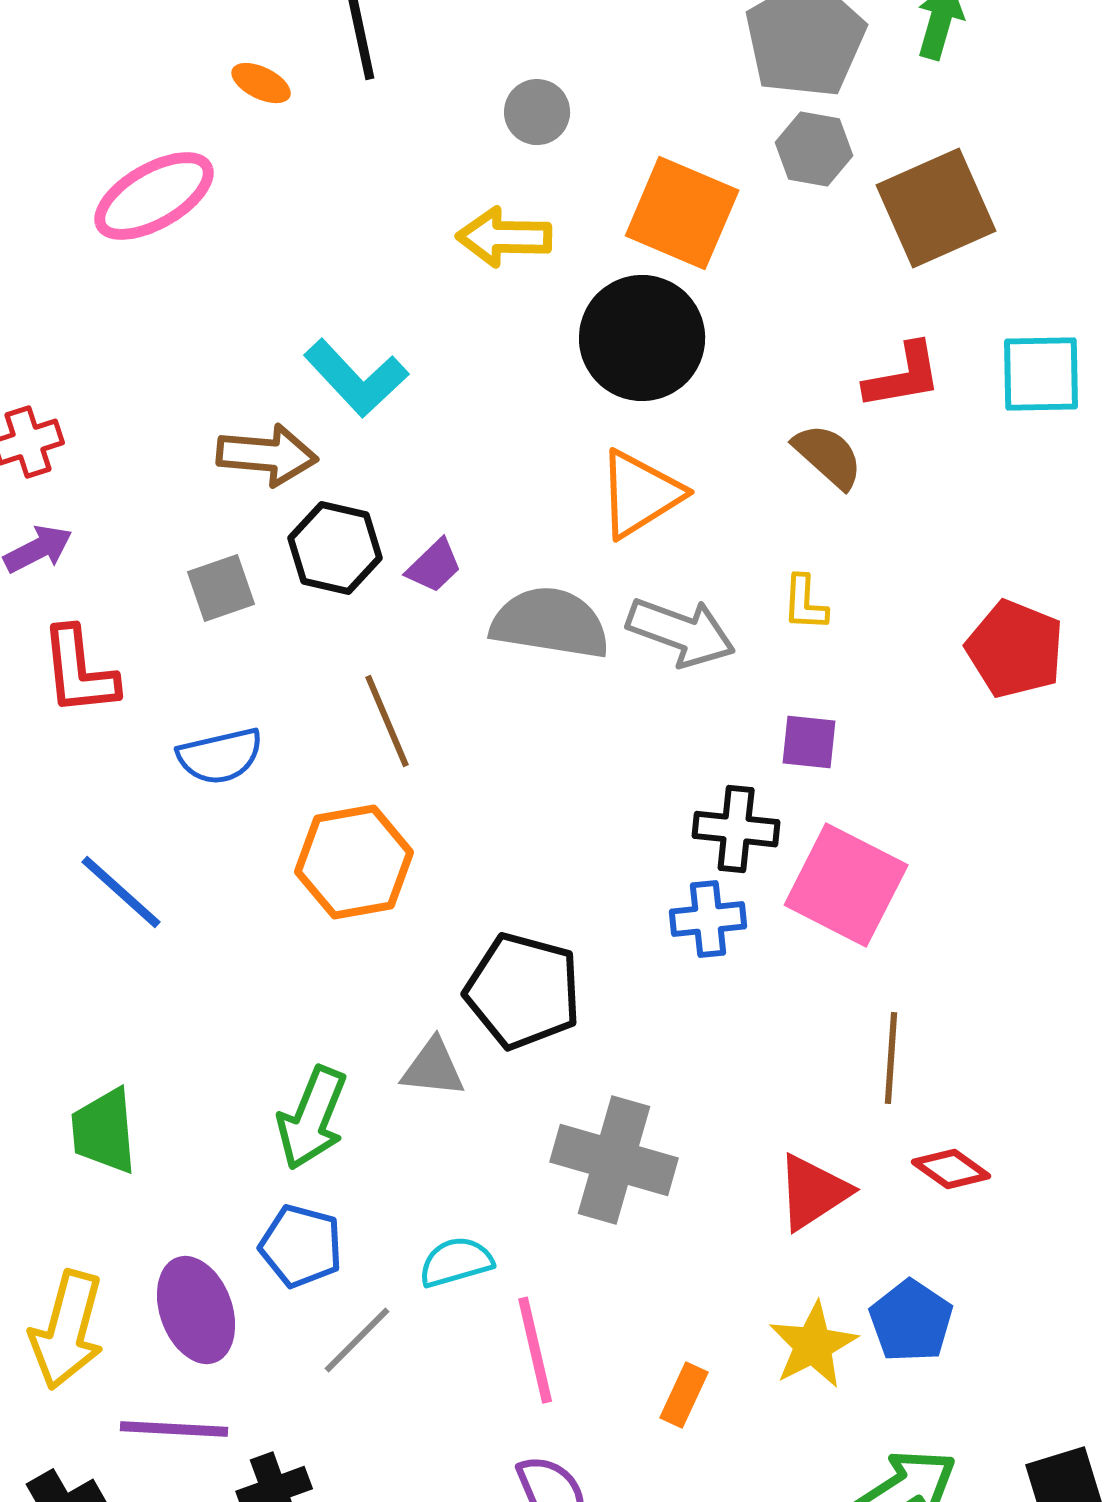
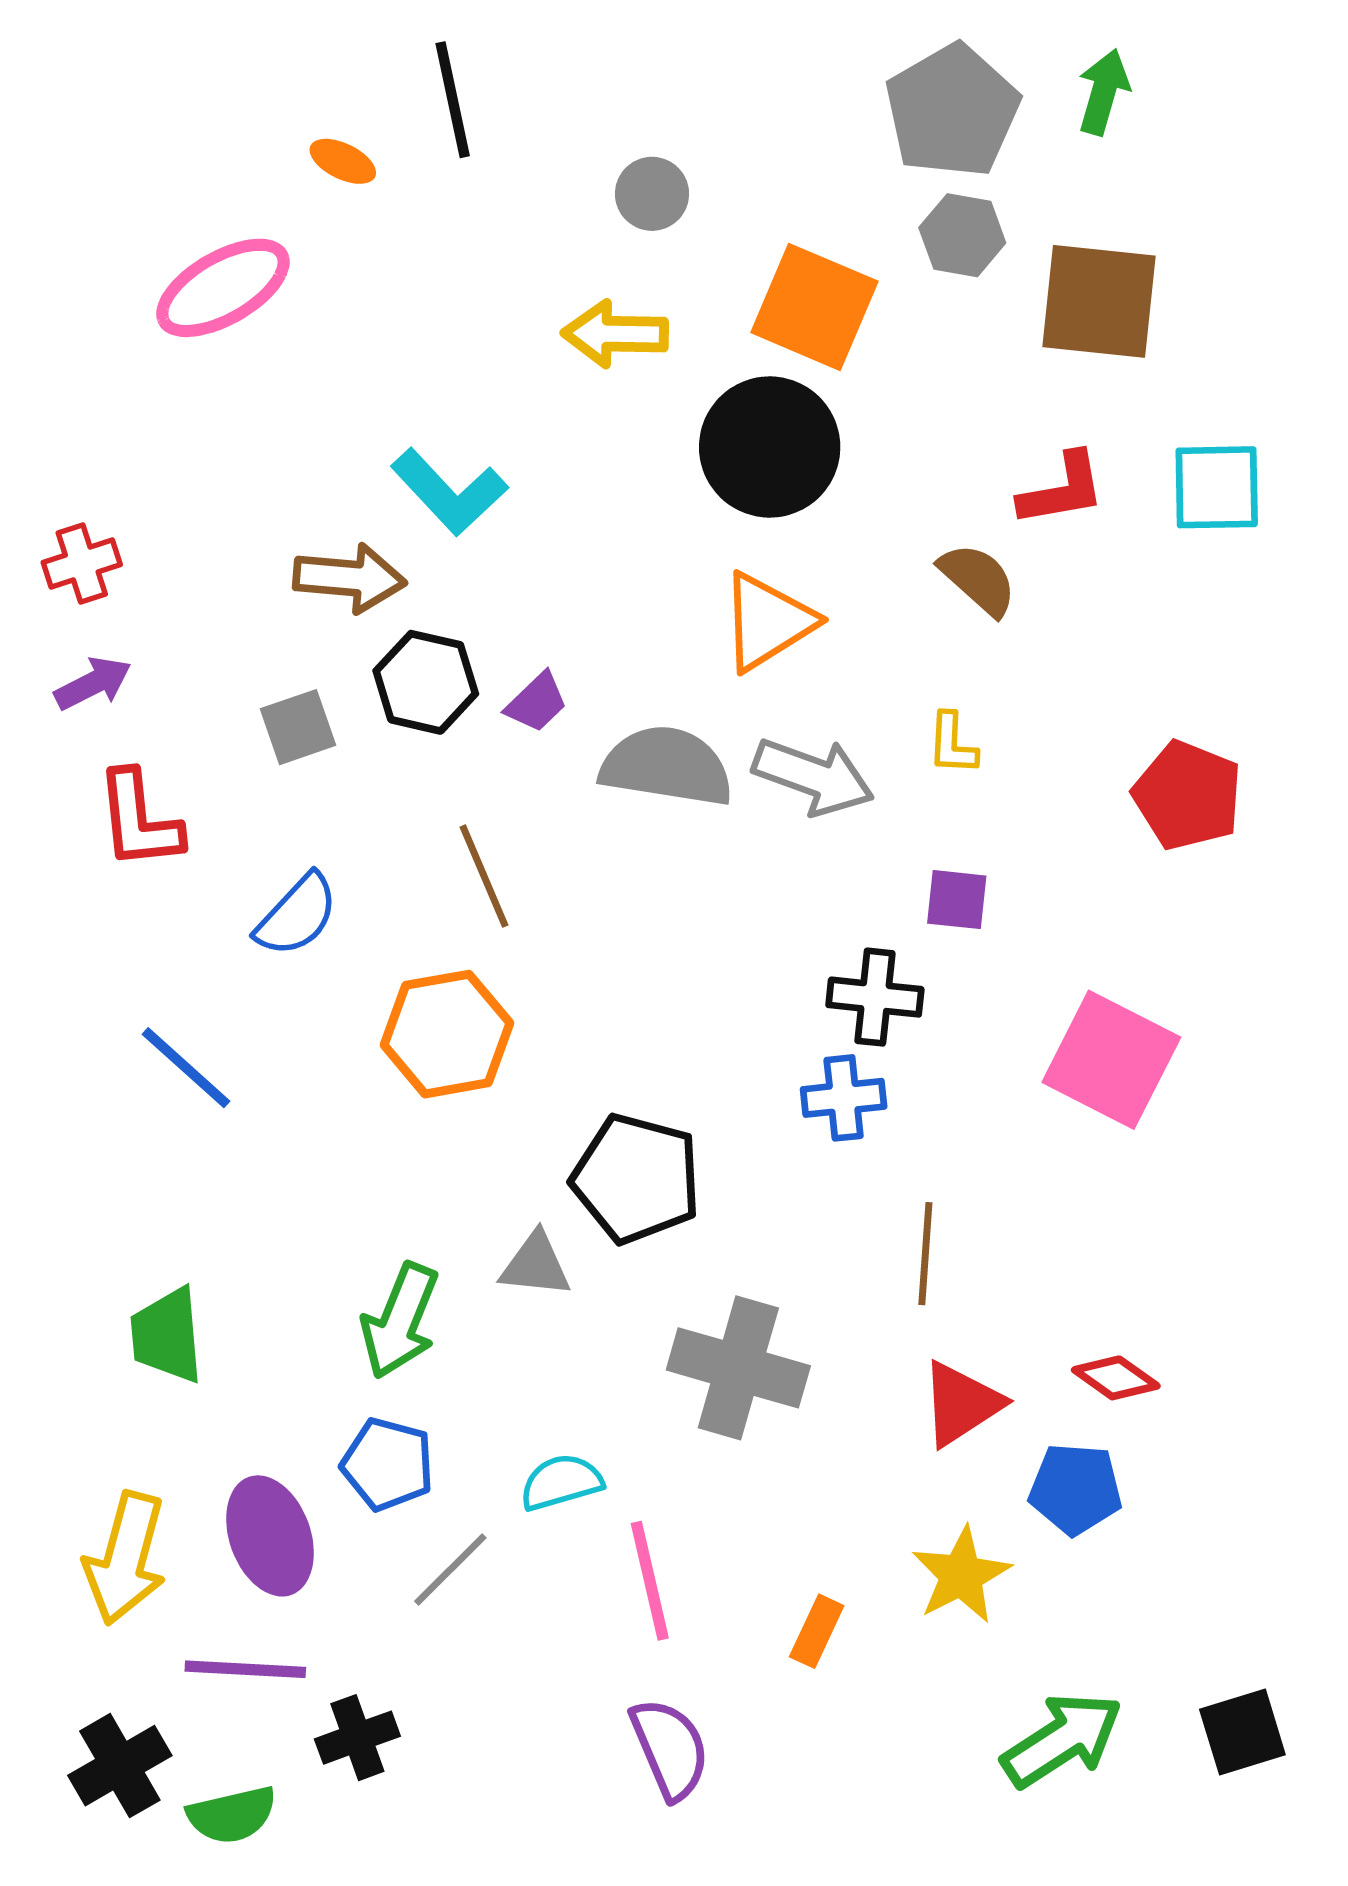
brown square: (936, 208) -> (1099, 301), turned 30
blue semicircle: (220, 756) -> (297, 915), turned -34
pink square: (846, 885) -> (1111, 1060), moved
brown line: (891, 1058) -> (925, 1254), moved
blue pentagon: (911, 1321) -> (1075, 1489), moved, turned -30

